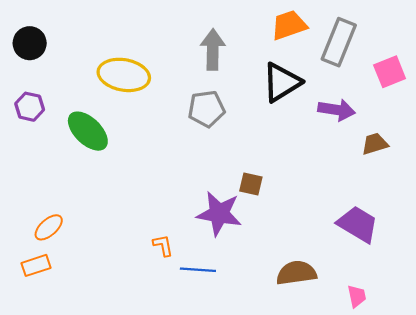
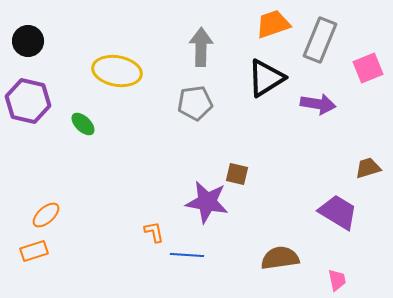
purple hexagon: (30, 107) -> (28, 101), size x1.6
green ellipse: (88, 131) -> (83, 124), size x0.6
brown trapezoid: (375, 144) -> (368, 168), moved

